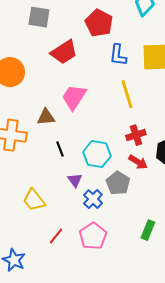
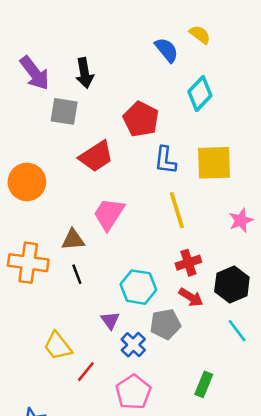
black line: (60, 149) -> (77, 274), moved
gray pentagon: (118, 183) -> (165, 324), turned 30
red line: (56, 236) -> (86, 372), moved

